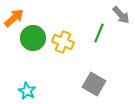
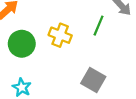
green circle: (33, 38) -> (22, 44), moved

